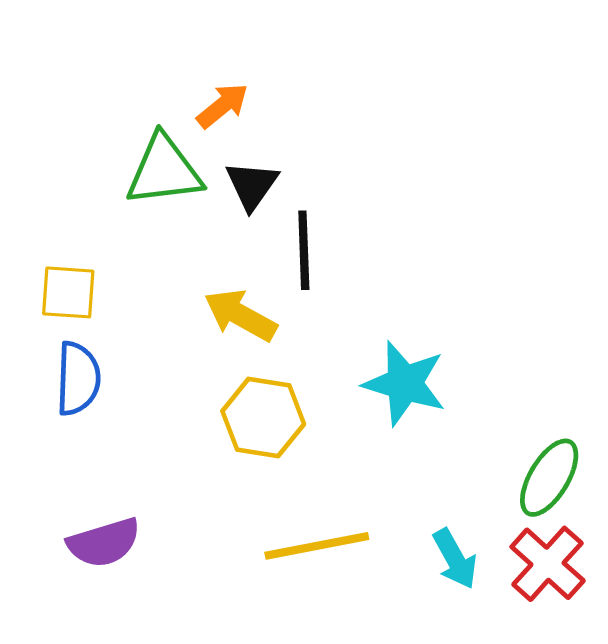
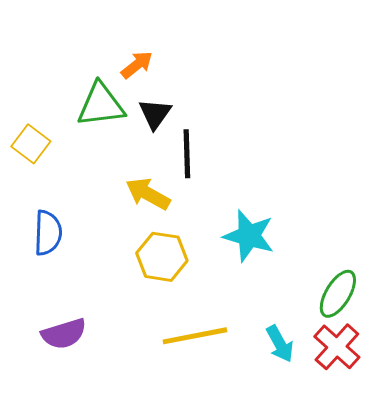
yellow square: (68, 292) -> (31, 144), moved, turned 33

